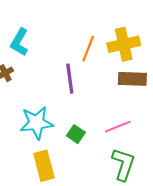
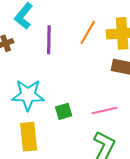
purple line: (70, 79) -> (49, 40), moved
green square: (76, 134) -> (64, 111), turned 30

